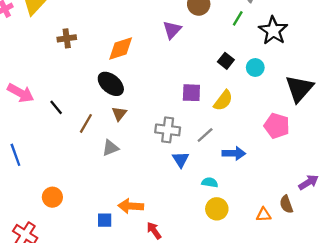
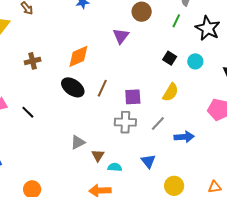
brown cross: (67, 38) -> (33, 61), moved
purple square: (191, 93) -> (133, 97), moved
brown triangle: (119, 114) -> (98, 156), moved
brown line: (86, 123) -> (102, 88), moved
blue triangle: (181, 159) -> (148, 161), moved
cyan semicircle: (210, 182) -> (115, 167), moved

